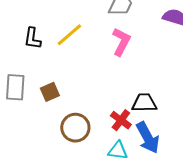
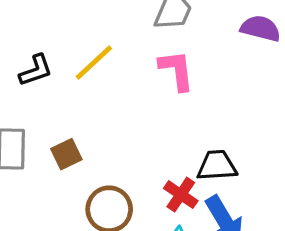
black L-shape: (32, 38) -> (36, 70), turned -115
pink L-shape: (121, 42) -> (177, 70), turned -32

